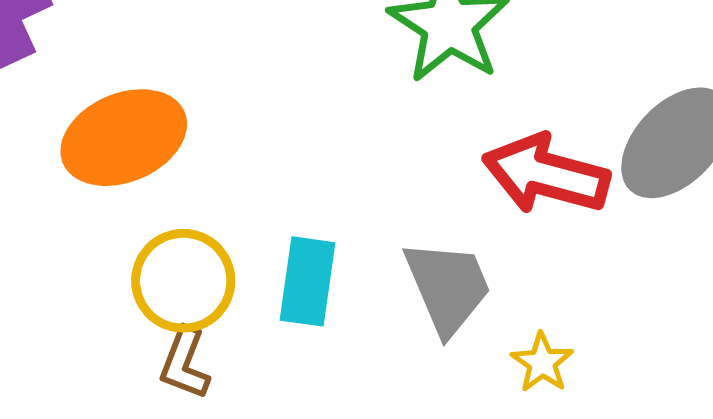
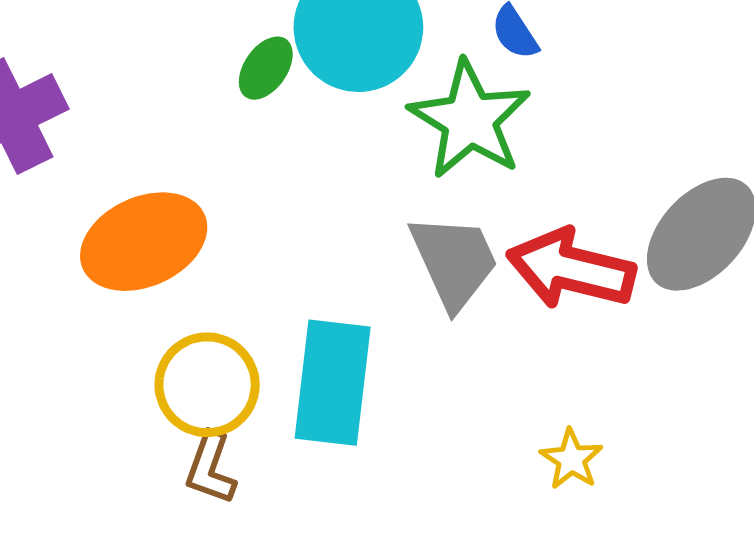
cyan rectangle: (308, 281) -> (333, 383), size x1.4
gray trapezoid: (448, 287) -> (454, 261), moved

